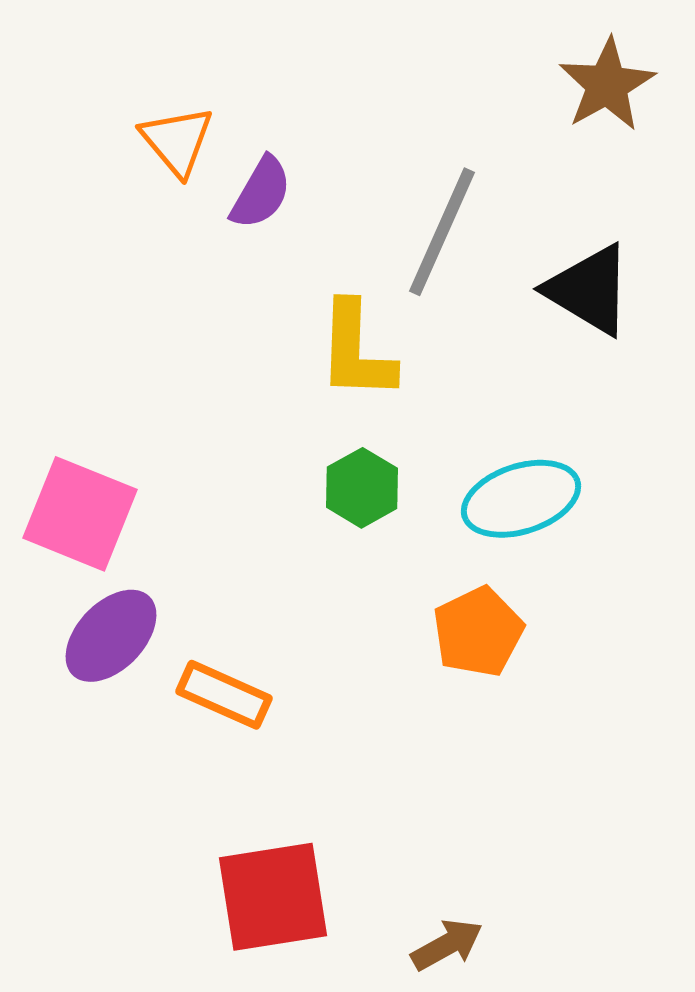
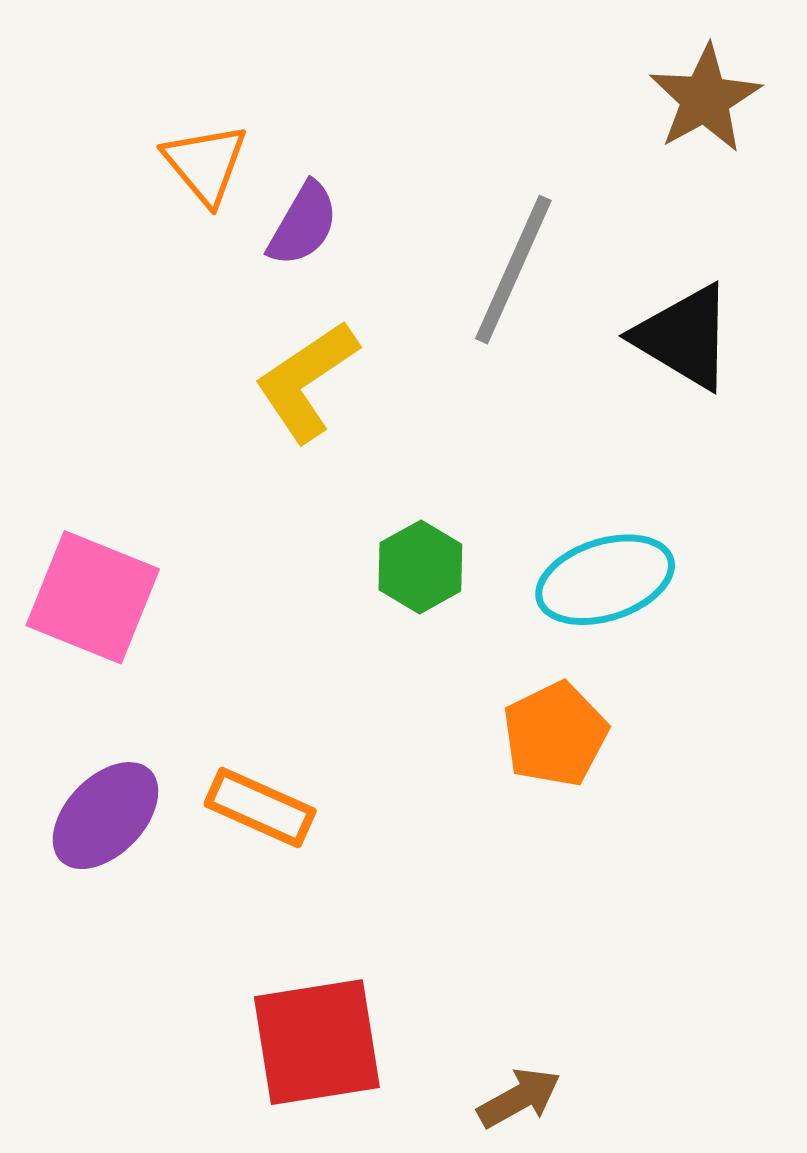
yellow L-shape: (356, 351) -> (306, 381), moved, turned 54
purple ellipse: (111, 636) -> (105, 816), moved

